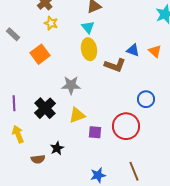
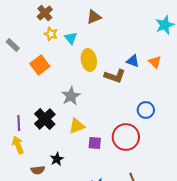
cyan triangle: (88, 27) -> (71, 38), moved
gray star: (71, 85) -> (71, 96), turned -30
purple line: (14, 103) -> (19, 123), moved

